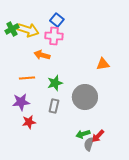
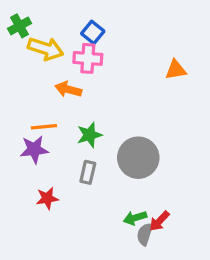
green cross: (12, 29) -> (20, 26), moved
orange triangle: (103, 64) -> (176, 70), moved
purple star: (21, 102) -> (34, 150), moved

